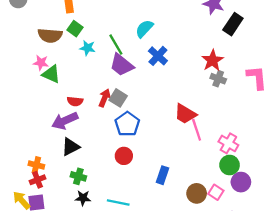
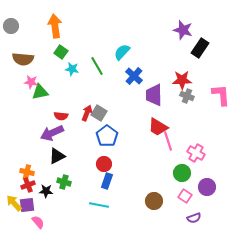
brown semicircle: (50, 35) -> (23, 59), moved
red star: (212, 60) -> (182, 80), turned 30
purple trapezoid: (122, 65) -> (154, 95), moved, turned 50
green triangle: (51, 74) -> (40, 92), turned -36
green circle: (230, 165) -> (182, 173), moved
blue rectangle: (162, 175) -> (107, 181), moved
brown circle: (197, 193) -> (154, 201), moved
black star: (83, 198) -> (46, 191), moved

